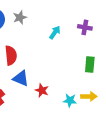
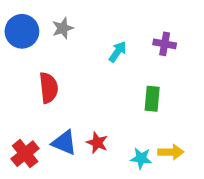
green rectangle: (90, 64) -> (152, 99), moved
blue triangle: (21, 78) -> (64, 143), moved

